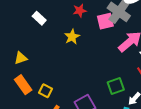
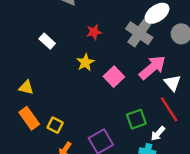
pink square: (105, 21) -> (114, 77), moved, turned -30
yellow triangle: (21, 58) -> (26, 88), turned 32

